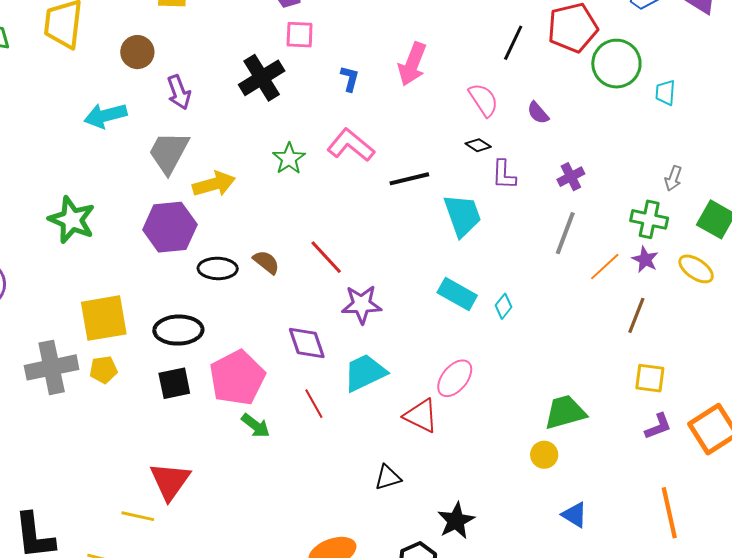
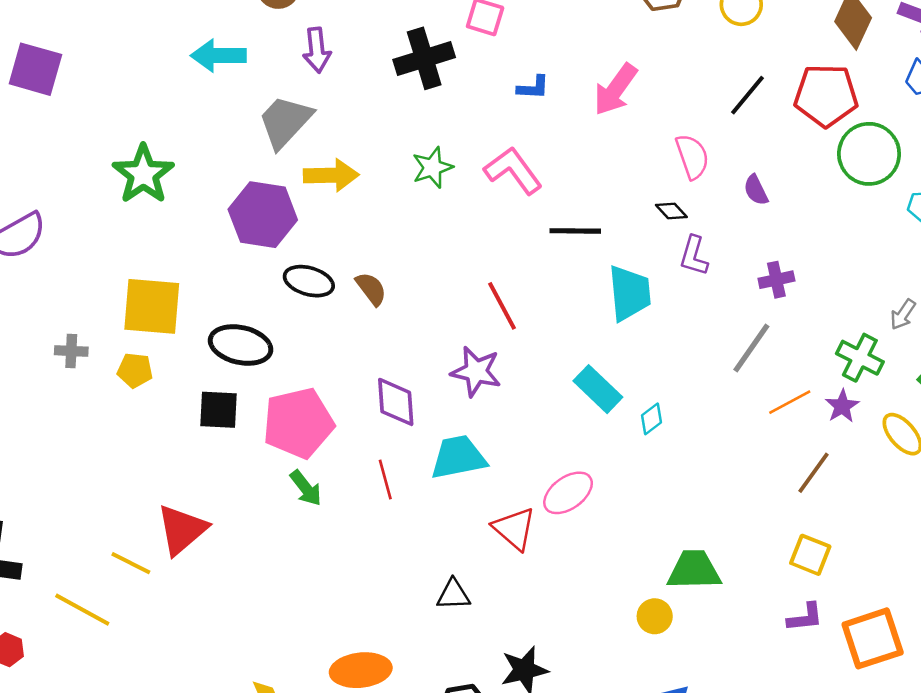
blue L-shape: (350, 79) -> (533, 88), turned 64
red line: (326, 257) -> (502, 306), moved
gray cross: (52, 367) -> (71, 351), size x0.5

